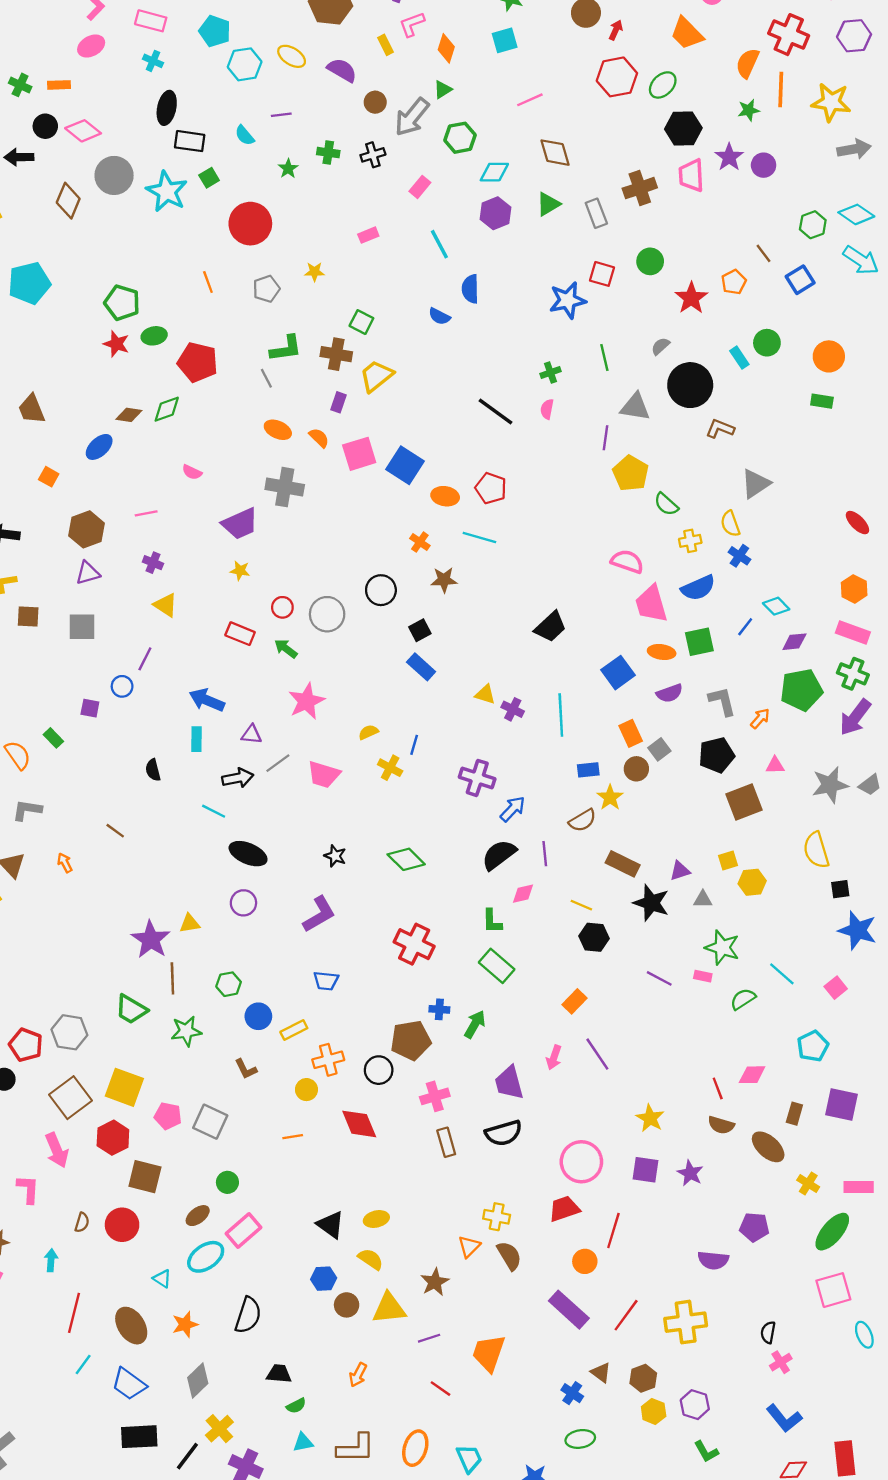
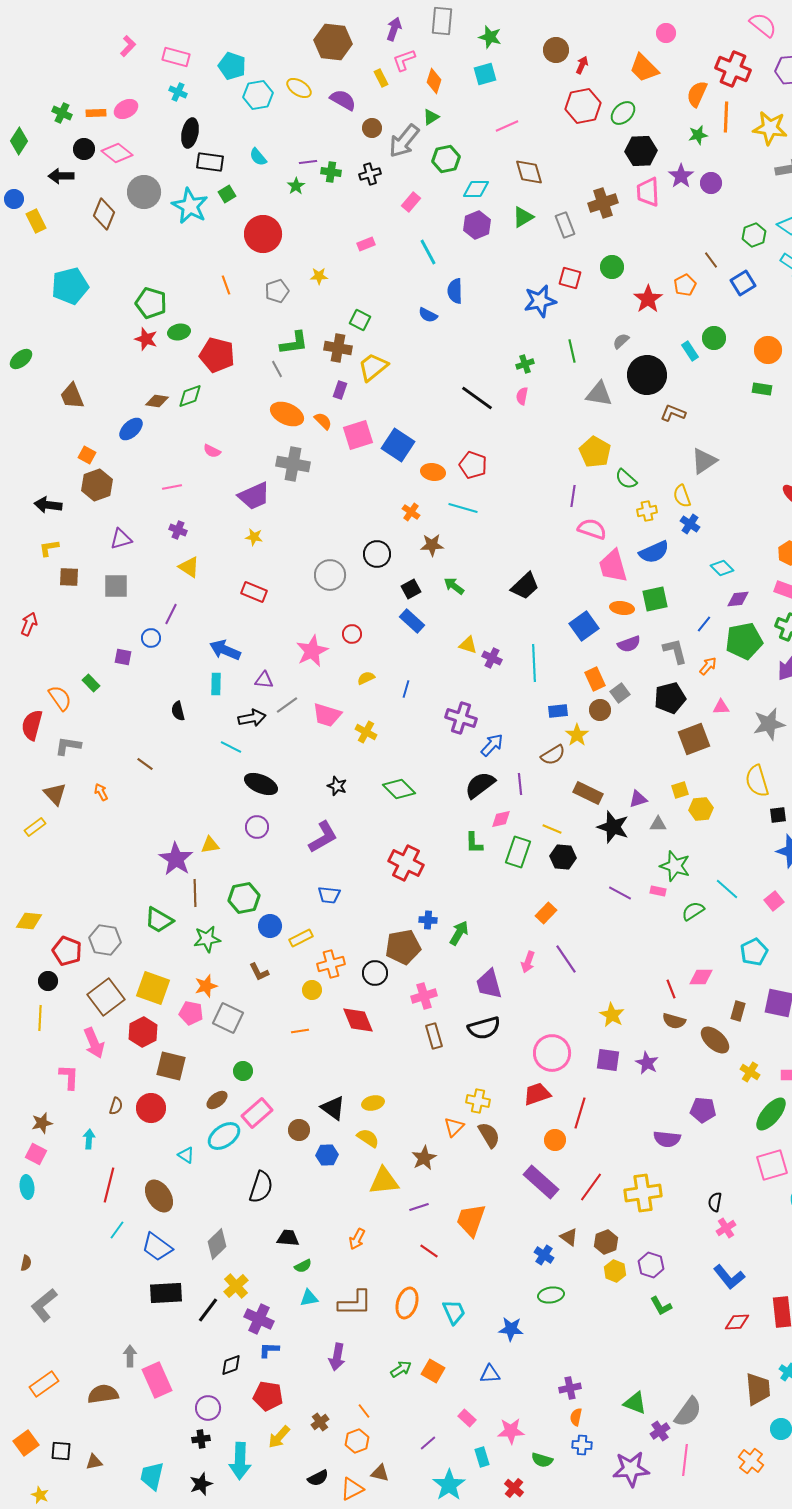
pink ellipse: (91, 46) -> (126, 109), moved
purple line: (281, 115) -> (308, 162), moved
orange ellipse: (278, 430) -> (287, 414), size x1.4
purple line: (605, 438) -> (573, 496), moved
brown hexagon: (87, 529) -> (97, 485), moved
red circle: (282, 607) -> (352, 634), moved
blue line: (745, 627) -> (704, 624), moved
green arrow: (286, 649) -> (454, 586), moved
yellow cross: (390, 768) -> (366, 732), moved
green rectangle: (497, 966) -> (518, 852), moved, turned 68
green hexagon: (229, 984) -> (244, 898), size x1.4
brown circle: (347, 1305) -> (299, 1130), moved
orange star: (185, 1324) -> (206, 986), moved

